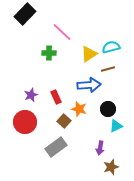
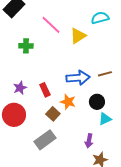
cyan semicircle: (111, 47) -> (100, 18), moved
green cross: (49, 53) -> (26, 46), moved
yellow triangle: (89, 54) -> (78, 36), moved
brown line: (108, 69) -> (105, 74), moved

